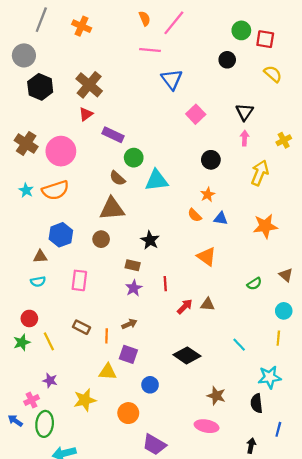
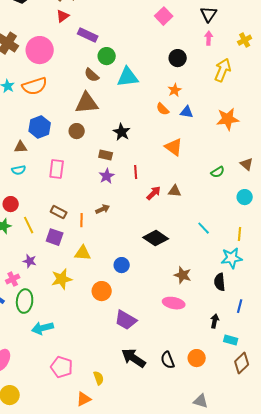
yellow line: (278, 338) -> (240, 234), moved
purple square: (128, 354) -> (55, 237), moved

